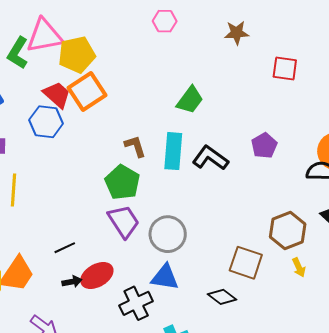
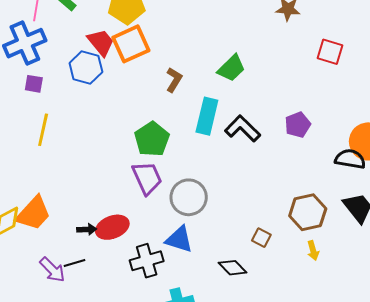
brown L-shape: (135, 146) -> (174, 80), moved, turned 40
black line: (65, 248) -> (75, 263), moved
brown square: (246, 263) -> (261, 238), size x0.6

